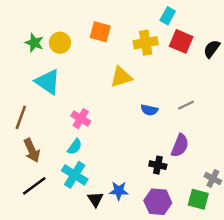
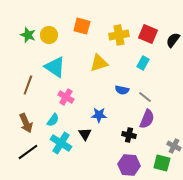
cyan rectangle: (168, 16) -> (143, 63), moved
cyan triangle: (48, 82) -> (55, 67), moved
gray line: (186, 105) -> (145, 97), moved, turned 64
brown line: (21, 117) -> (28, 85), moved
cyan semicircle: (75, 147) -> (53, 120), moved
blue star: (119, 191) -> (99, 115), moved
black triangle: (95, 199) -> (85, 134), moved

